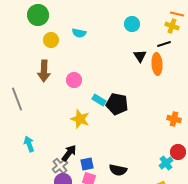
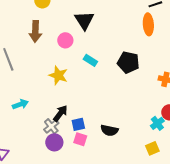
black triangle: (140, 56) -> (84, 20), moved, size x1.5
black pentagon: (117, 104) -> (128, 62), moved
yellow star: (80, 119) -> (58, 75), moved
cyan arrow: (29, 144) -> (20, 104), turned 91

